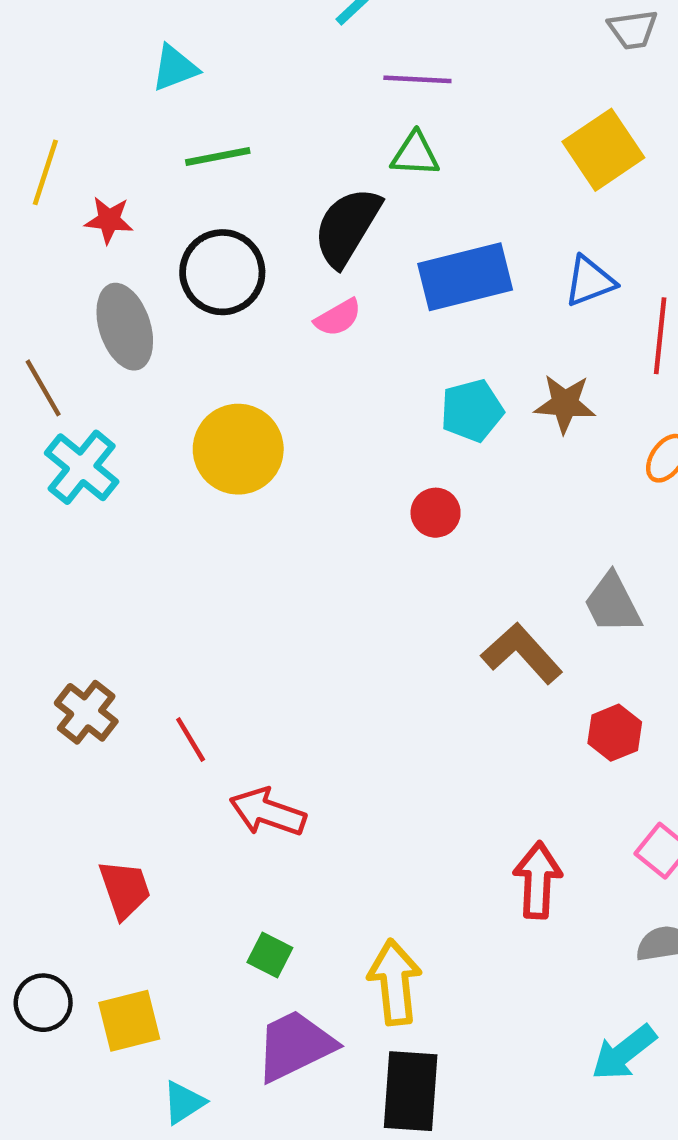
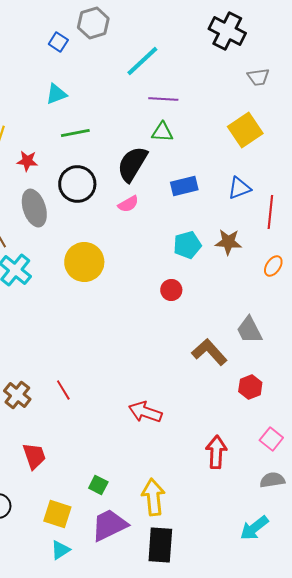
blue rectangle: (465, 277) -> (184, 186), size x0.7
brown cross: (86, 712) -> (17, 395), moved
red arrow: (268, 812) -> (145, 412), moved
yellow square: (129, 1021) -> (57, 514), moved, turned 32

